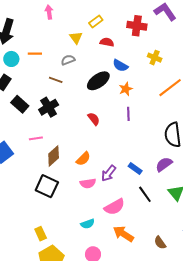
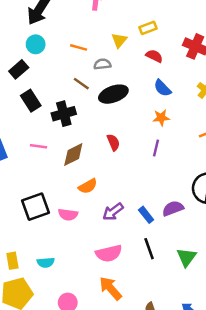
orange line: (35, 54) -> (79, 47), moved
black ellipse: (98, 81) -> (113, 94), moved
brown diamond: (54, 156) -> (73, 155), moved
purple semicircle: (164, 164) -> (173, 208), moved
pink semicircle: (88, 183) -> (68, 215), moved
black square: (47, 186) -> (36, 207), turned 30
cyan semicircle: (88, 224) -> (46, 263), moved

